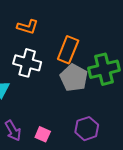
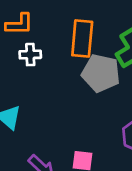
white cross: (27, 63) -> (30, 55), moved, size x0.6

